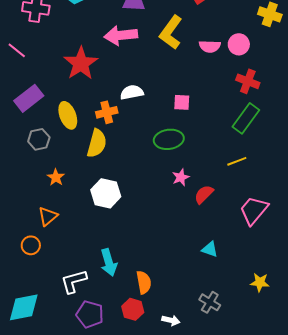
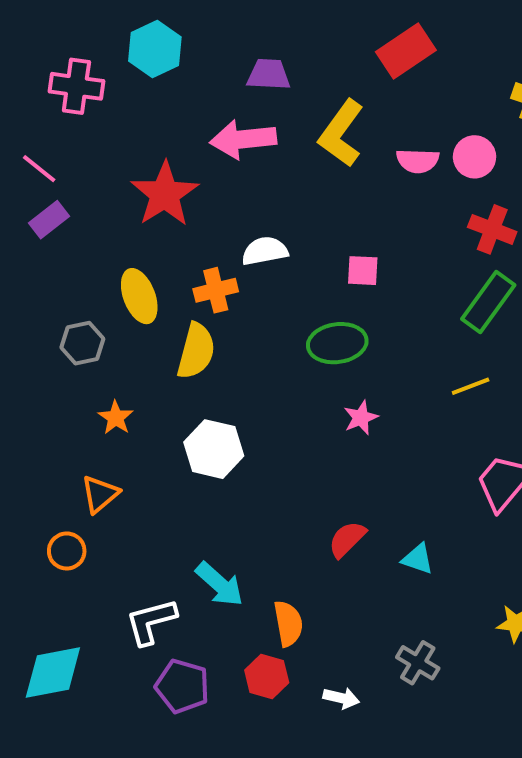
purple rectangle: (29, 98) -> (49, 220), moved, size x0.7
red semicircle: (204, 194) -> (347, 539), moved
cyan arrow: (109, 262) -> (220, 584), turned -32

